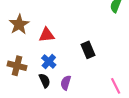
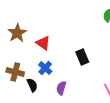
red triangle: (47, 35) -> (43, 43), turned 42
black semicircle: (45, 81) -> (32, 85), moved

